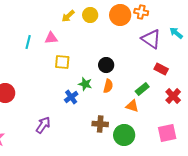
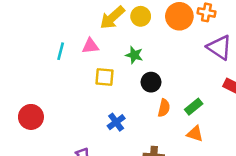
yellow arrow: (68, 16) -> (112, 18), size x1.5
black circle: (106, 65) -> (151, 82), moved
green star: (85, 84) -> (134, 55), moved
green rectangle: (142, 89) -> (194, 107), moved

